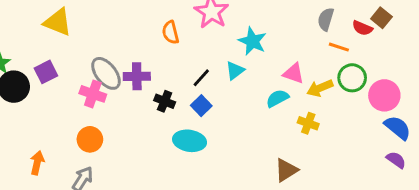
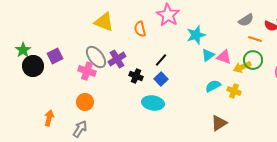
gray semicircle: (326, 19) -> (246, 20), turned -140
yellow triangle: (58, 22) -> (104, 22), moved
cyan star: (253, 41) -> (196, 35), turned 30
cyan triangle: (235, 70) -> (208, 55), moved
purple cross: (137, 76) -> (117, 59), turned -30
green circle: (352, 78) -> (253, 60), moved
cyan semicircle: (277, 98) -> (213, 86), moved

